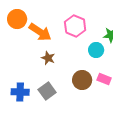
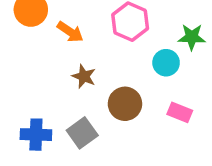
orange arrow: (40, 32) -> (70, 32), size x0.7
brown circle: (82, 80) -> (125, 104), moved

